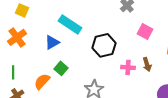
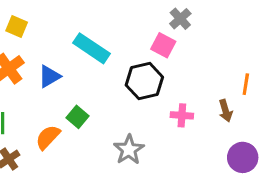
pink square: (145, 31) -> (163, 45), moved
blue triangle: (52, 42) -> (49, 76), moved
brown arrow: (147, 64) -> (226, 111), moved

